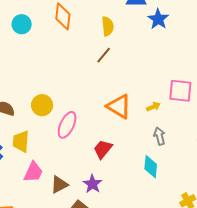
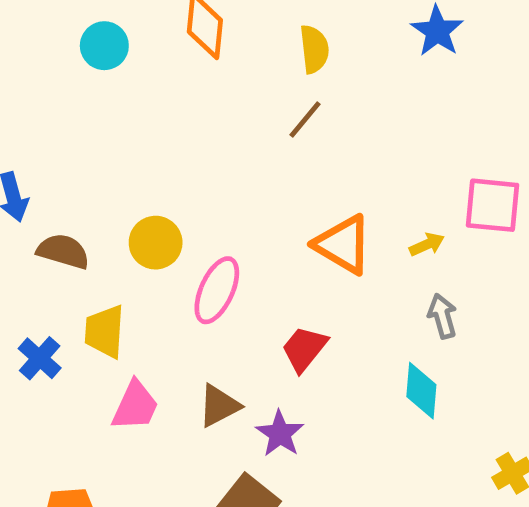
brown triangle: (59, 185) -> (219, 406), moved

